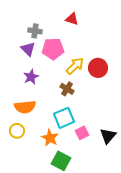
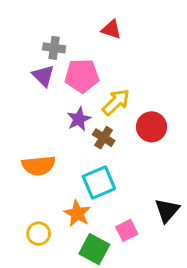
red circle: (98, 68) -> (152, 127), moved
purple star: (31, 77) -> (79, 119), moved
yellow circle: (17, 131) -> (39, 234), moved
pink square: (82, 133) -> (127, 230), moved

